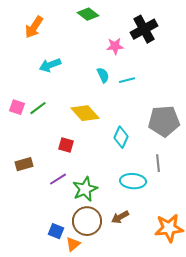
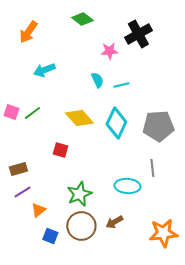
cyan diamond: (121, 137) -> (116, 123), moved, size x1.4
purple line: (58, 179) -> (22, 192), moved
orange triangle: (73, 244) -> (38, 210), moved

